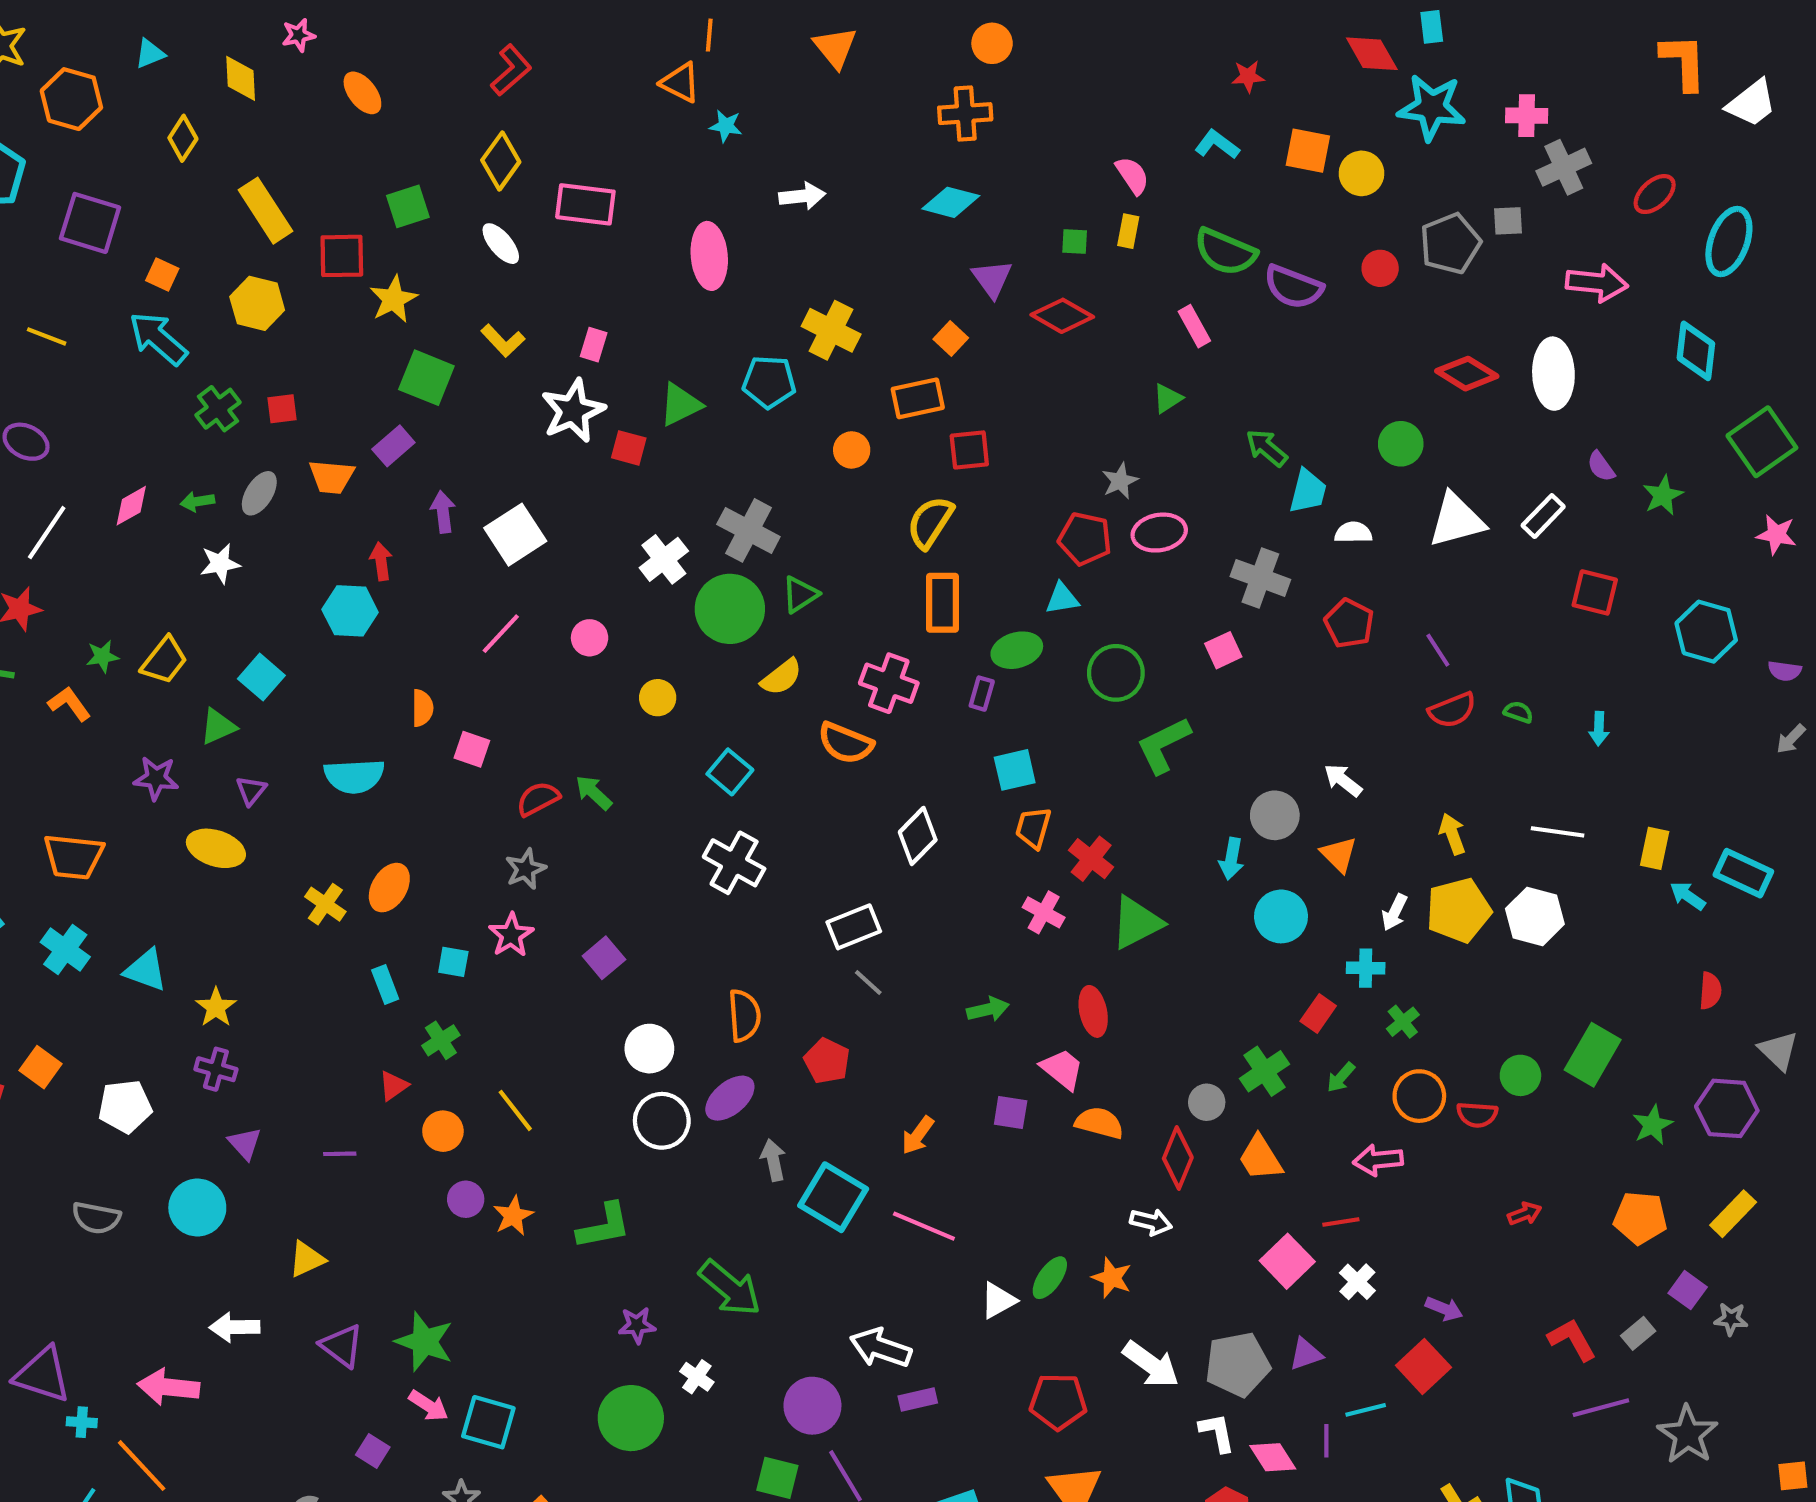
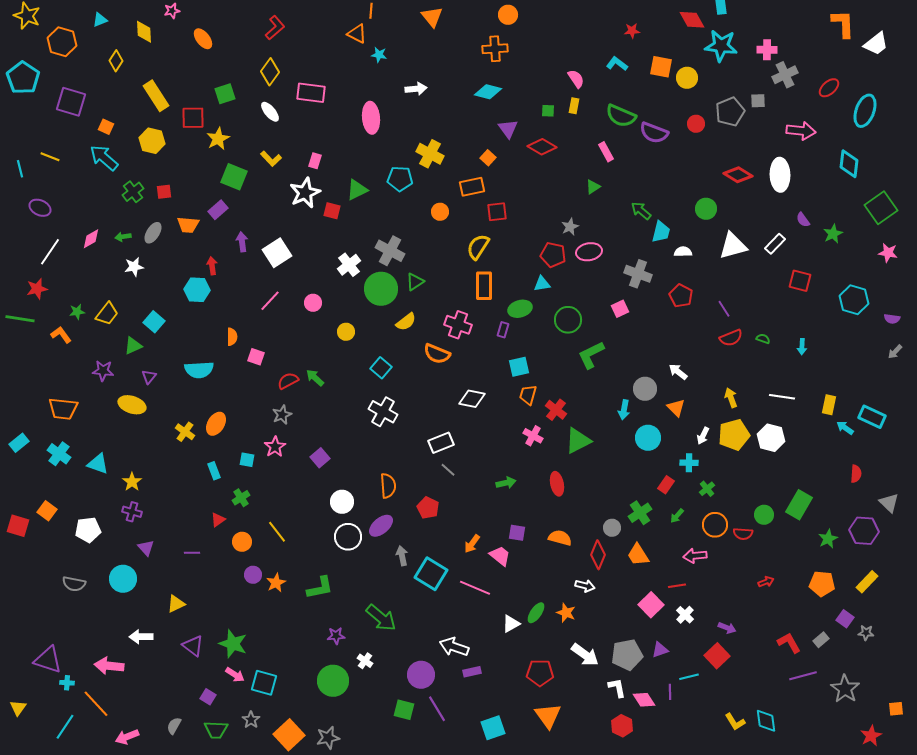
white diamond: (918, 836) -> (472, 399), turned 56
pink trapezoid: (1062, 1069) -> (500, 556), moved

